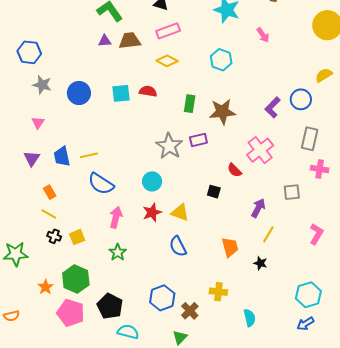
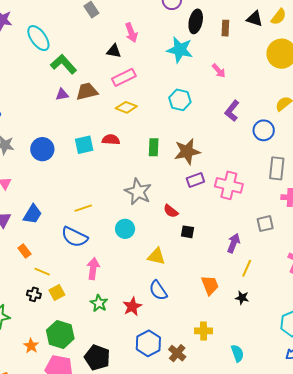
purple L-shape: (273, 107) -> (232, 111), moved
purple rectangle: (198, 140) -> (195, 180), moved
pink cross: (260, 150) -> (229, 185), turned -32
yellow line: (89, 155) -> (83, 208), moved
blue trapezoid: (62, 156) -> (33, 214), turned -130
red semicircle: (234, 170) -> (171, 211), moved
red star: (152, 212) -> (132, 307), moved
yellow line: (49, 214) -> (42, 272), moved

